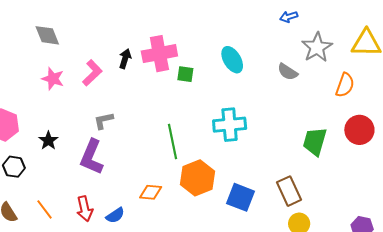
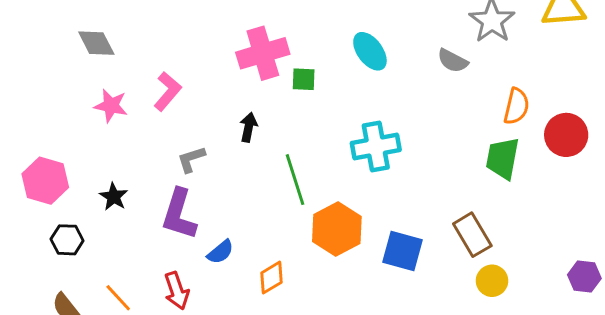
black arrow: (125, 59) -> (249, 127), moved
orange semicircle: (345, 85) -> (516, 106), moved
orange diamond: (151, 192) -> (272, 278), moved, turned -30
blue semicircle: (115, 215) -> (220, 252), moved

